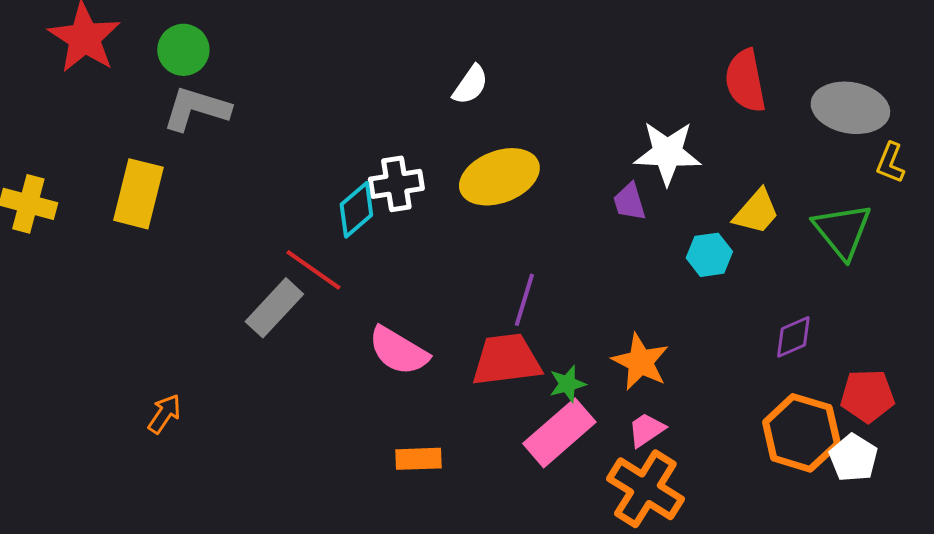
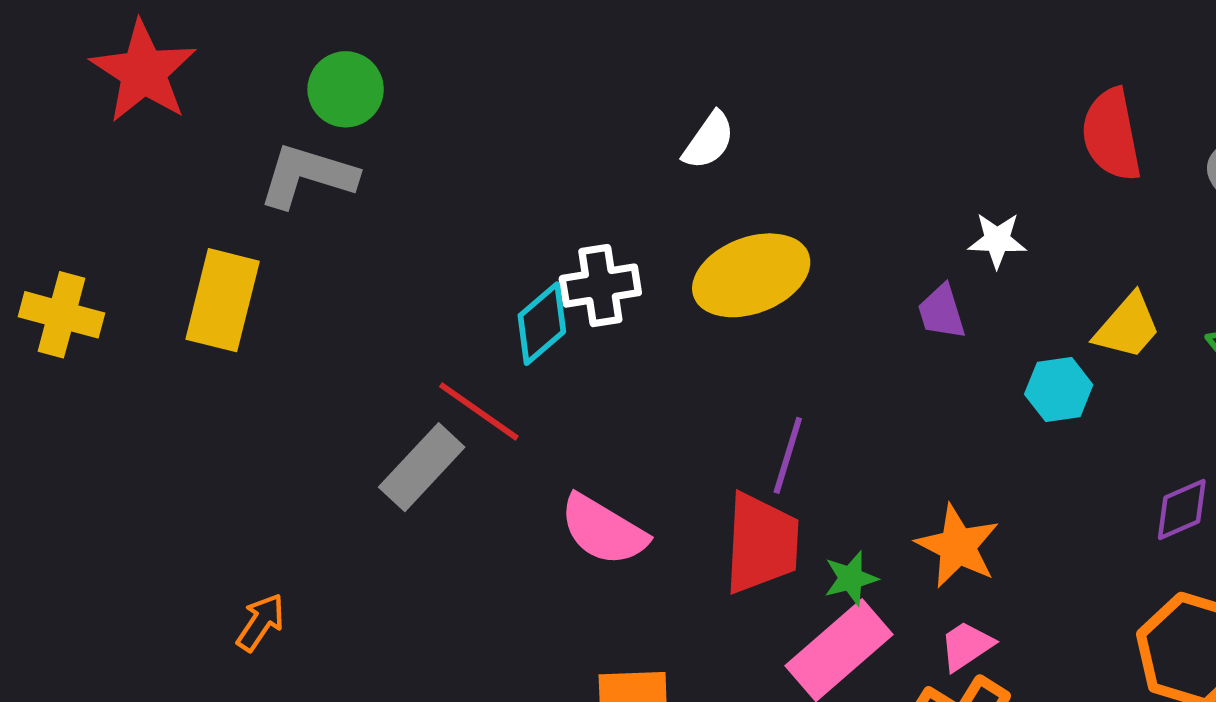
green circle: (183, 50) -> (346, 89), moved
white star: (667, 153) -> (997, 240), size x0.6
red trapezoid: (506, 360) -> (761, 543), turned 100

